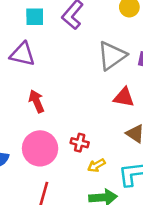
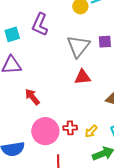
red triangle: (124, 97) -> (83, 77), moved
red cross: (80, 143) -> (70, 128), moved

